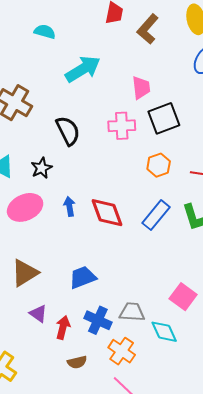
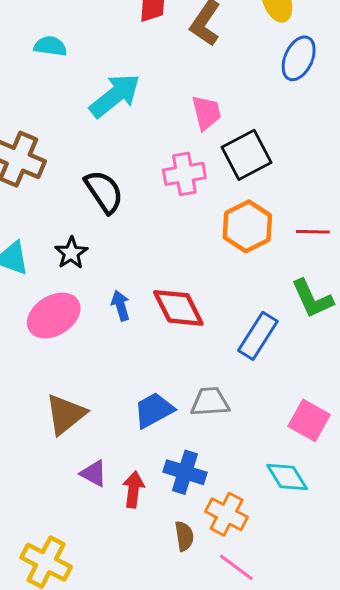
orange hexagon: (159, 165) -> (247, 226), size x1.4
blue rectangle: (156, 215) -> (258, 336), moved
gray trapezoid: (132, 312) -> (210, 402), moved
brown semicircle: (77, 362) -> (184, 536), moved, turned -78

